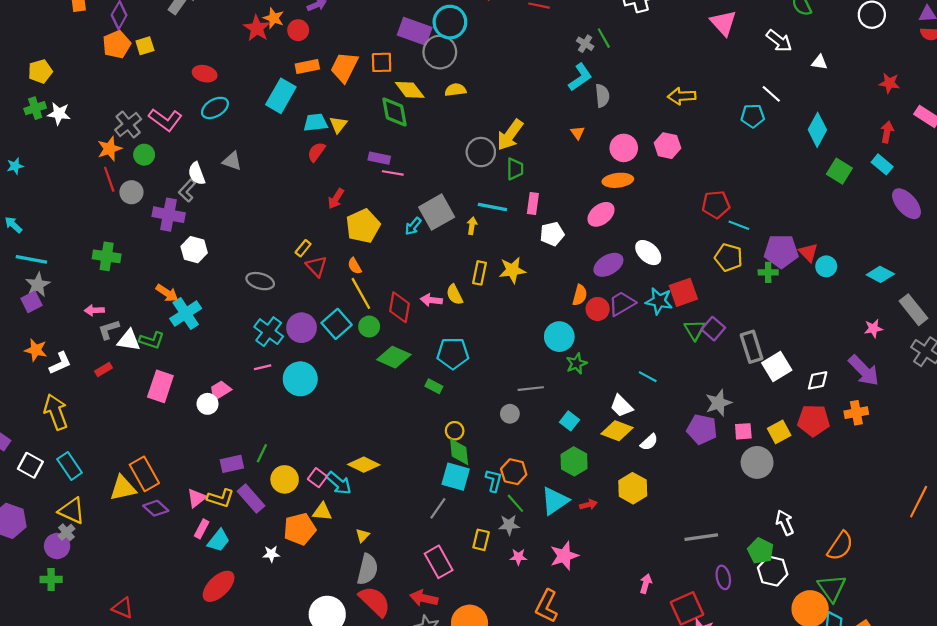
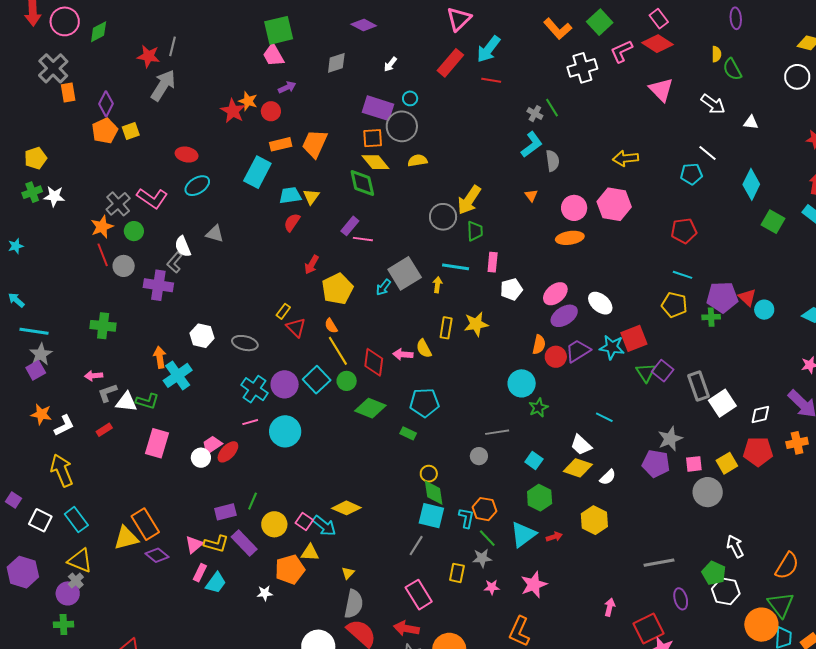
cyan circle: (450, 22) -> (410, 98), size x0.5
orange square: (382, 62) -> (373, 138), moved
pink hexagon: (667, 146) -> (614, 204), size x1.4
purple rectangle: (379, 158) -> (350, 226), turned -60
red pentagon: (716, 205) -> (684, 231), moved
pink ellipse: (601, 214) -> (555, 294), moved
white hexagon: (194, 250) -> (202, 336), moved
orange arrow: (167, 293) -> (160, 357), turned -130
red ellipse: (219, 586) -> (228, 452), moved, size x0.7

